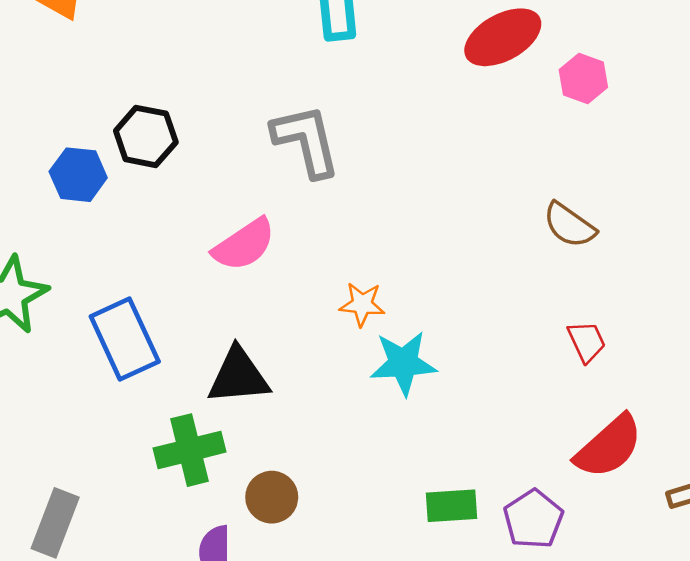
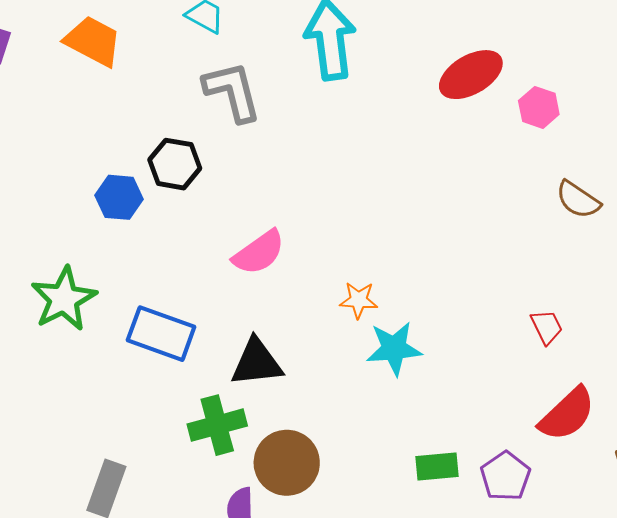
gray L-shape: (306, 141) -> (232, 91), moved
brown semicircle: (569, 225) -> (578, 200), moved
blue rectangle: (125, 339) -> (161, 334), turned -44
brown circle: (272, 497) -> (287, 463), size x1.5

